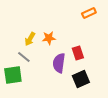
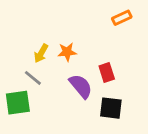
purple semicircle: (59, 63) -> (81, 86), turned 132
black square: (81, 79) -> (111, 108), turned 30

